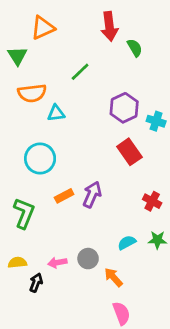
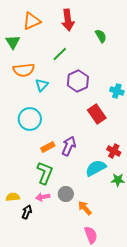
red arrow: (109, 26) -> (68, 20), moved
purple hexagon: (124, 108) -> (78, 81), moved
cyan triangle: (56, 113) -> (42, 85), turned -40
green L-shape: (24, 213) -> (45, 173), moved
cyan semicircle: (127, 243) -> (96, 168), moved, size x1.5

